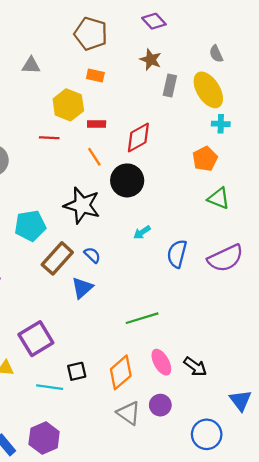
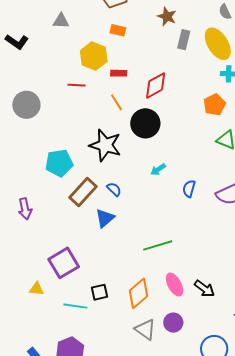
blue semicircle: (177, 254) -> (189, 189), size x0.7

